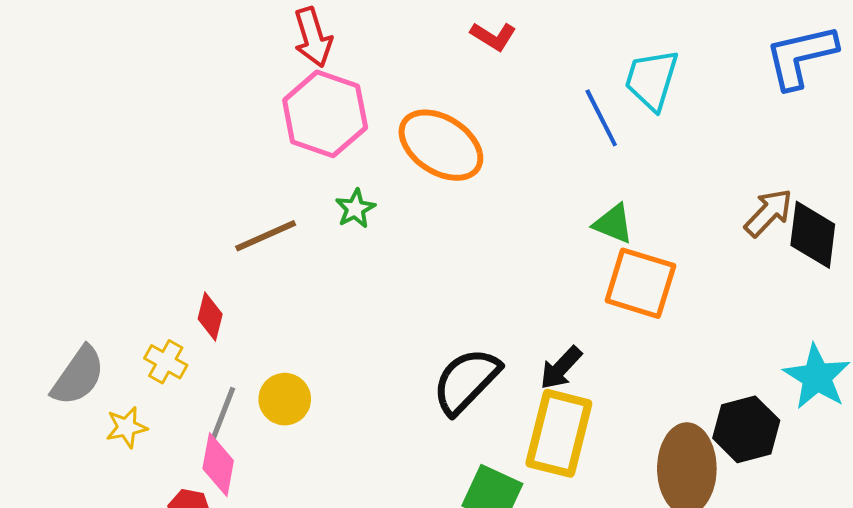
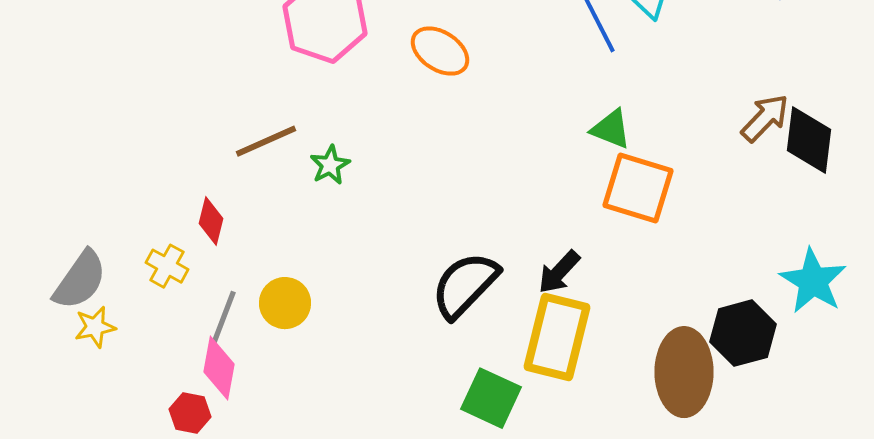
orange ellipse: (441, 145) -> (440, 51), size x0.7
green star: (355, 209) -> (330, 165), moved
yellow star: (127, 427) -> (95, 327), moved

